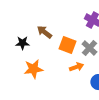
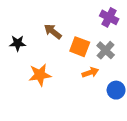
black star: (22, 43) -> (18, 43), moved

